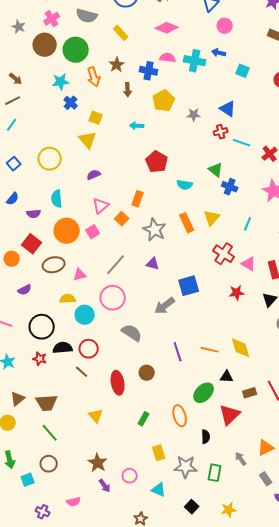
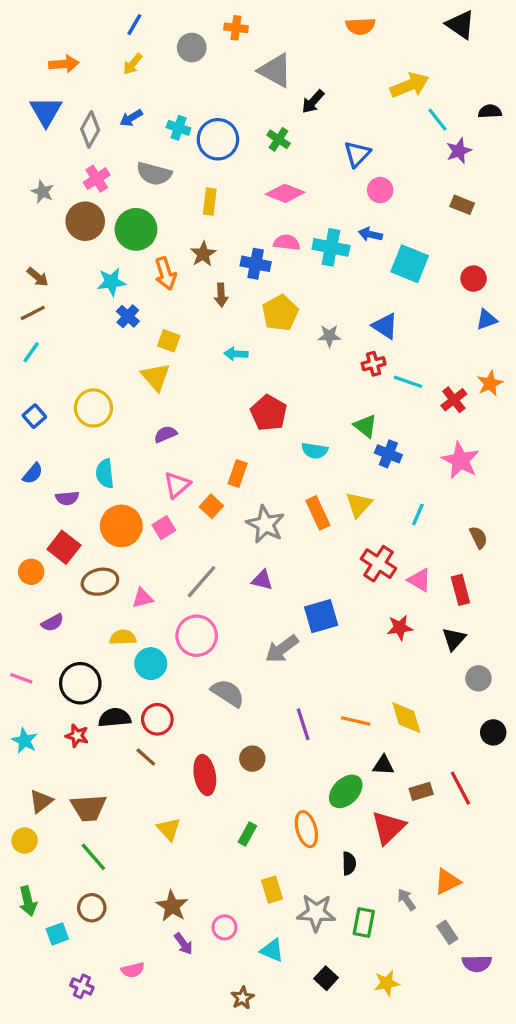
yellow rectangle: (121, 33) -> (210, 202), turned 49
cyan square: (243, 71) -> (410, 264), size x1.6

